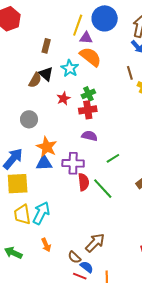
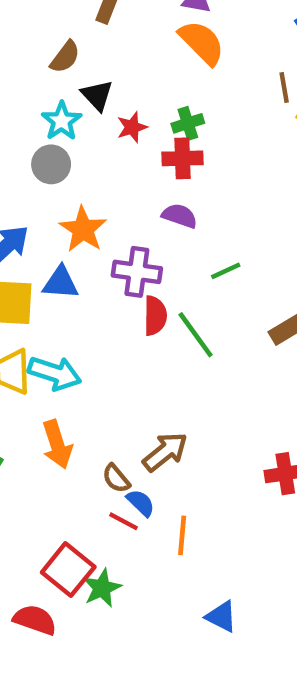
cyan star: (70, 68) -> (62, 121), moved
black triangle: (46, 74) -> (97, 95), moved
brown semicircle: (35, 80) -> (65, 57), moved
blue triangle: (44, 163) -> (60, 283), moved
cyan arrow: (41, 213) -> (55, 373), turned 75
orange arrow: (46, 245) -> (57, 444), size x1.5

